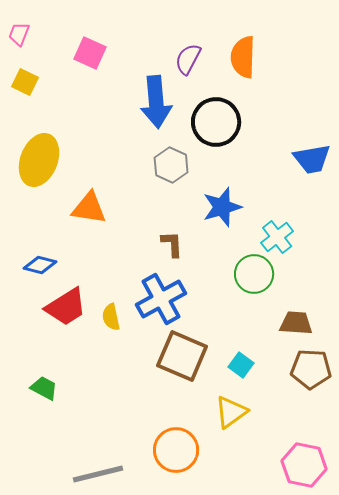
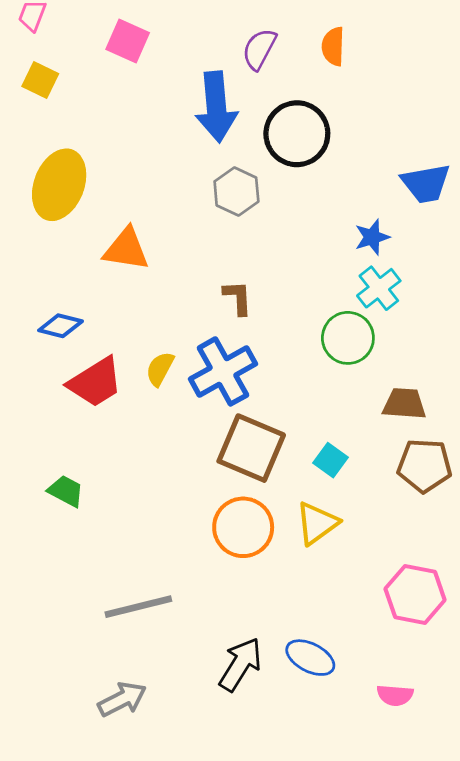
orange semicircle: (243, 57) -> (333, 46), size x0.7
blue star: (222, 207) -> (372, 237), moved, size x0.7
yellow semicircle: (111, 317) -> (160, 369), moved, turned 40
orange circle: (176, 450) -> (243, 527), moved

